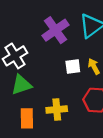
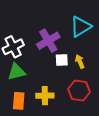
purple cross: (55, 30) -> (48, 41), moved

